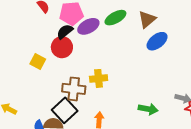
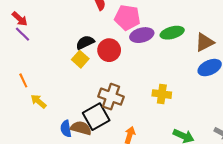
black semicircle: (65, 32) -> (85, 42), moved
yellow cross: (99, 78) -> (162, 94), moved

